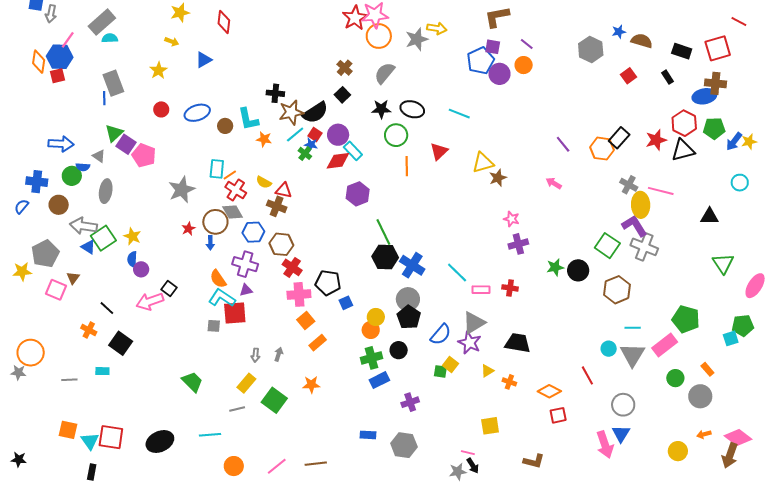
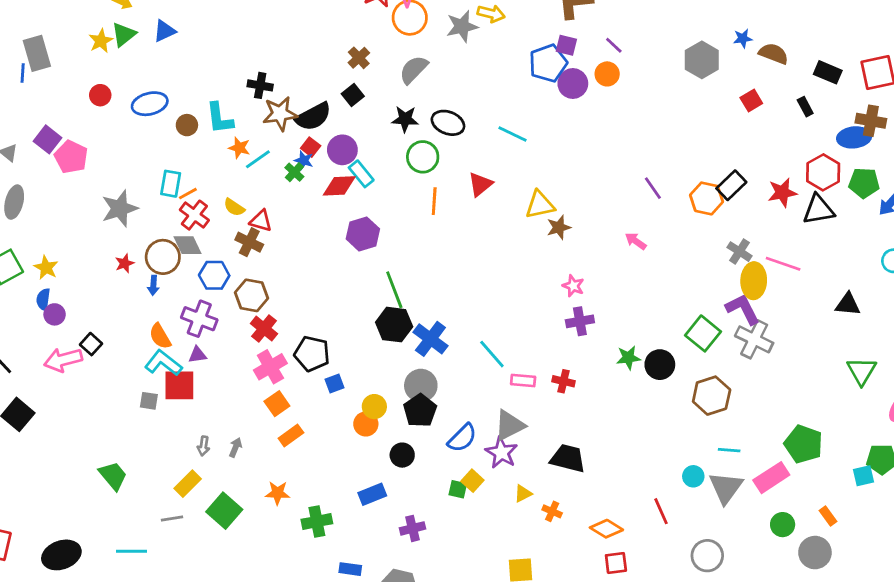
green triangle: (114, 133) -> (124, 34), moved
cyan line: (295, 134) -> (258, 159), moved
pink cross: (299, 294) -> (270, 367), turned -30
green cross: (372, 358) -> (317, 521), moved

